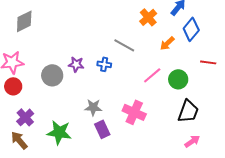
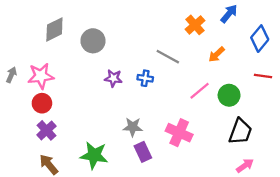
blue diamond: (191, 29) -> (260, 39), moved
gray circle: (52, 75) -> (93, 41), moved
purple cross: (25, 117) -> (46, 130), moved

